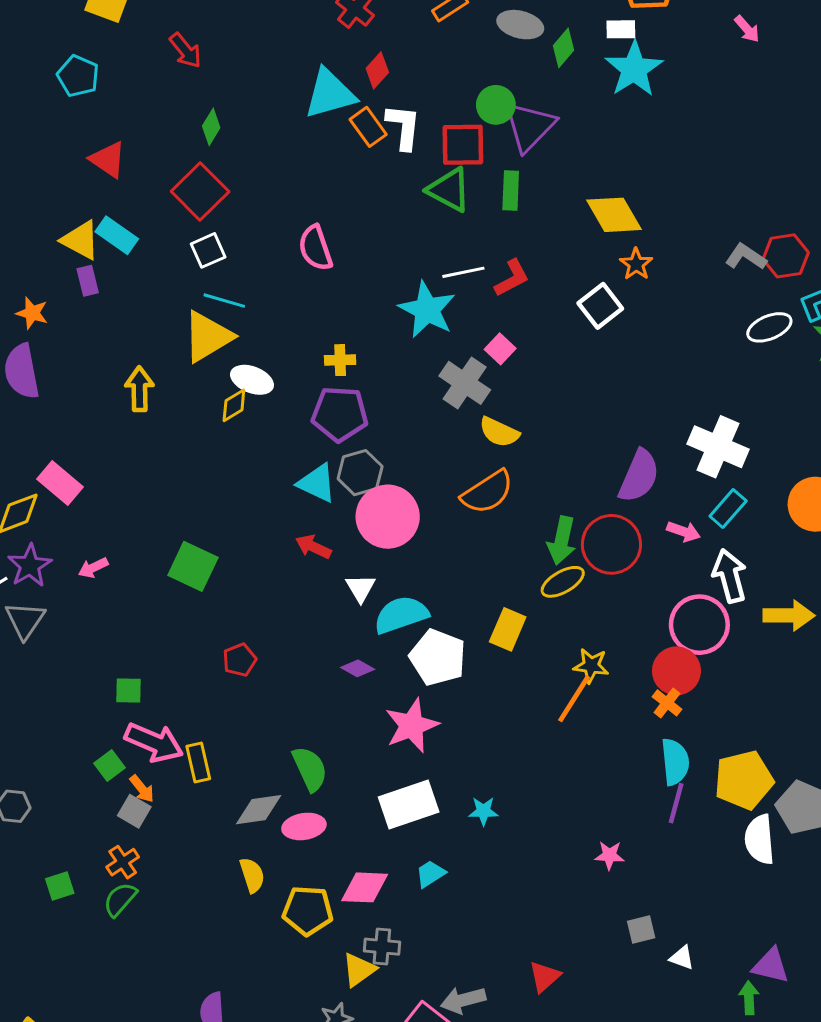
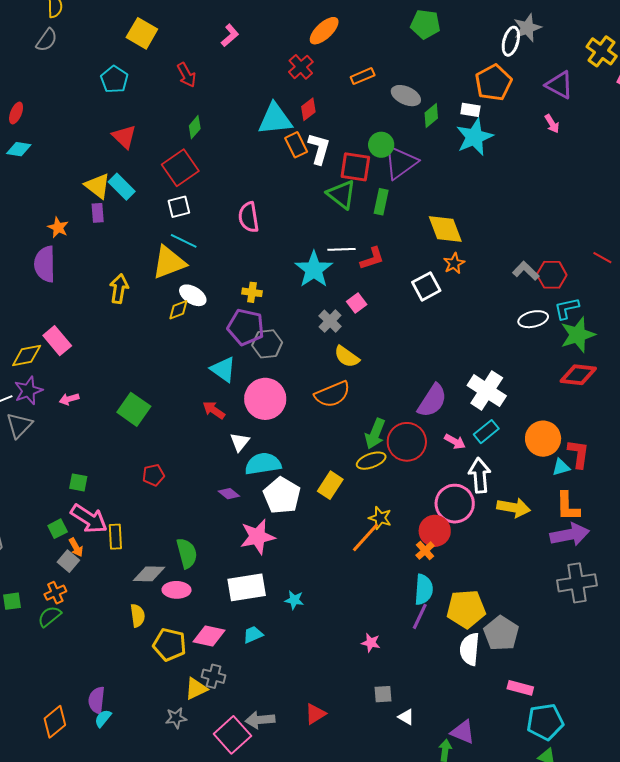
gray cross: (465, 383) -> (330, 321), size x0.7
gray hexagon: (360, 473) -> (267, 344), moved

